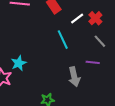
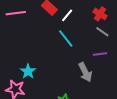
white line: (77, 18) -> (67, 15), moved
red cross: (95, 18) -> (100, 14), moved

